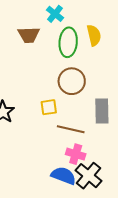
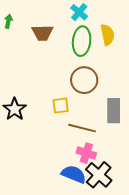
cyan cross: (55, 14) -> (79, 12), moved

